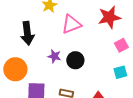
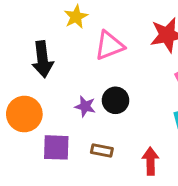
purple star: (54, 56) -> (85, 106), moved

